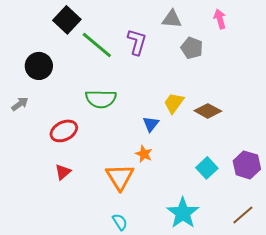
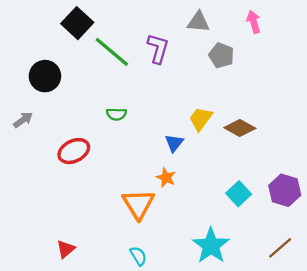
green semicircle: (101, 99) -> (116, 114), size x0.6
red triangle: (63, 172) -> (66, 249), moved

